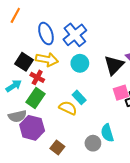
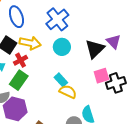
blue ellipse: (46, 34) -> (16, 17), moved
red cross: (37, 77) -> (21, 60), turned 32
yellow semicircle: (68, 108) -> (68, 92), moved

